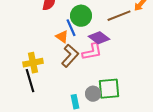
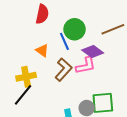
orange triangle: (62, 37) -> (42, 50), moved
black line: (30, 81) -> (23, 95), turned 55

